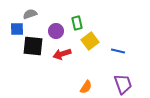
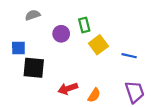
blue square: (17, 29) -> (18, 48), moved
black square: (33, 46) -> (34, 68), moved
red arrow: (62, 54) -> (68, 89), moved

